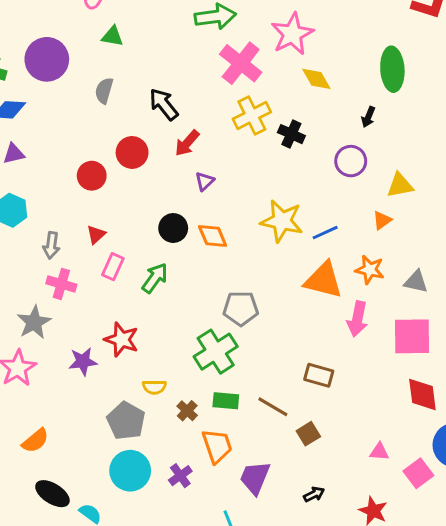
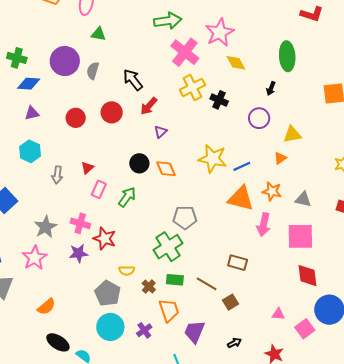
purple circle: (47, 59) -> (65, 61), moved
red circle: (92, 176) -> (76, 118), moved
pink cross: (61, 284) -> (80, 223), moved

